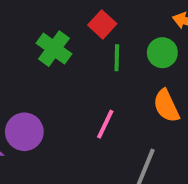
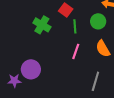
pink line: (105, 124) -> (76, 51), moved

